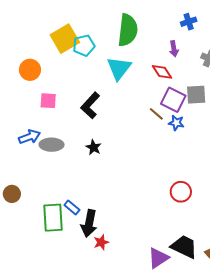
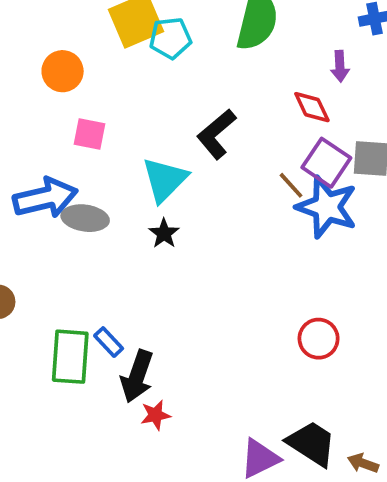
cyan triangle: (119, 68) -> (165, 180), moved
black L-shape: (90, 105) -> (216, 134), moved
blue star: (176, 123) -> (327, 207), size x2.0
blue arrow: (29, 137) -> (45, 198), size x1.5

